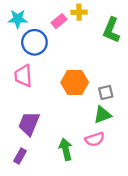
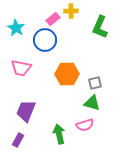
cyan star: (18, 19) -> (16, 28), moved, turned 30
blue circle: (34, 42) -> (45, 40), moved
pink trapezoid: (23, 76) -> (21, 68), turned -75
green triangle: (102, 115) -> (92, 103), turned 36

